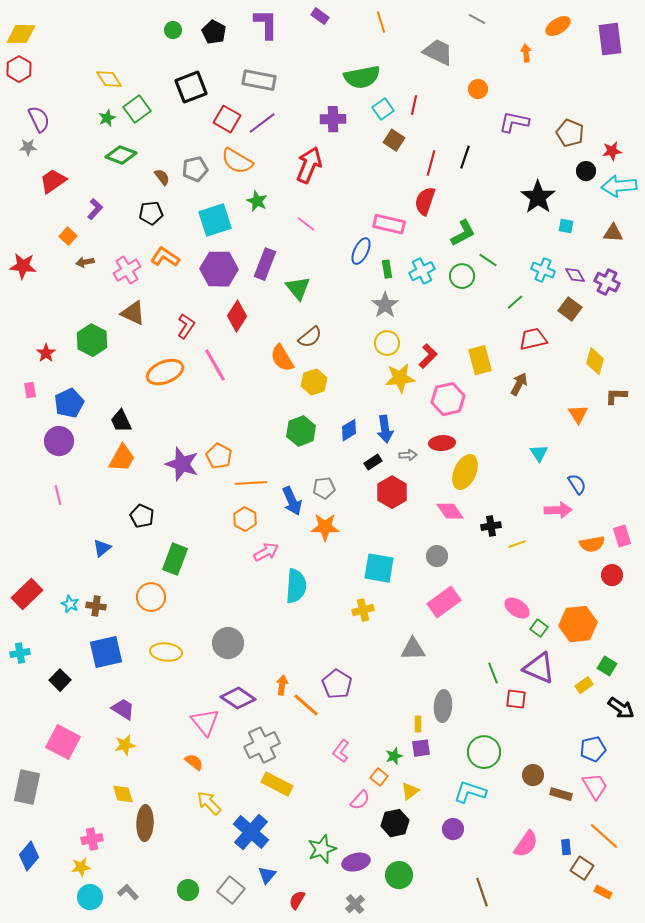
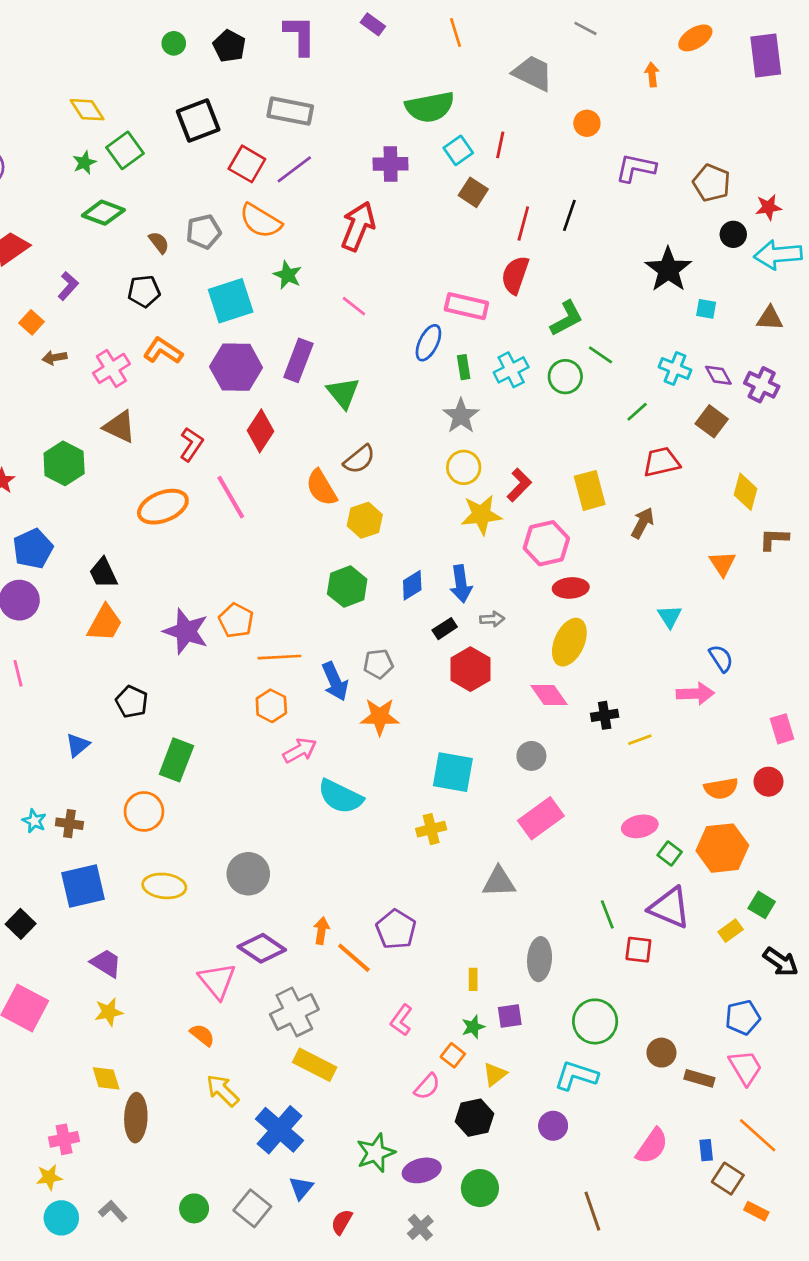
red ellipse: (442, 443) -> (571, 588), moved
orange semicircle: (592, 544) -> (721, 788), moved
cyan semicircle: (296, 586) -> (340, 797), turned 112
pink ellipse: (517, 608) -> (640, 826), turned -45
yellow rectangle: (418, 724) -> (473, 979), moved

